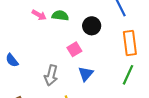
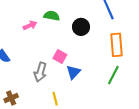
pink arrow: (39, 15) -> (30, 25), moved, turned -56
pink square: (74, 49) -> (60, 57), moved, turned -32

